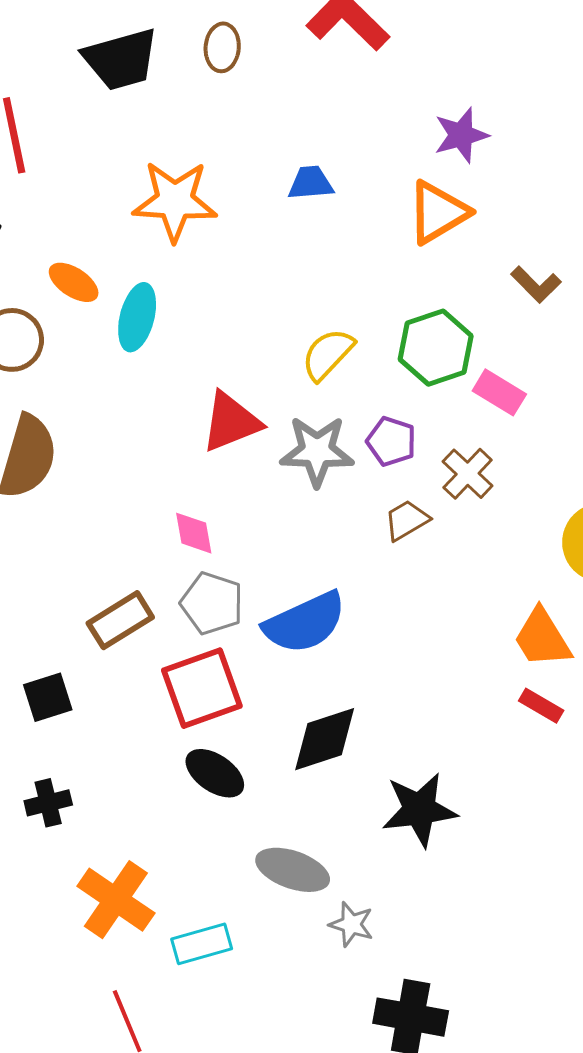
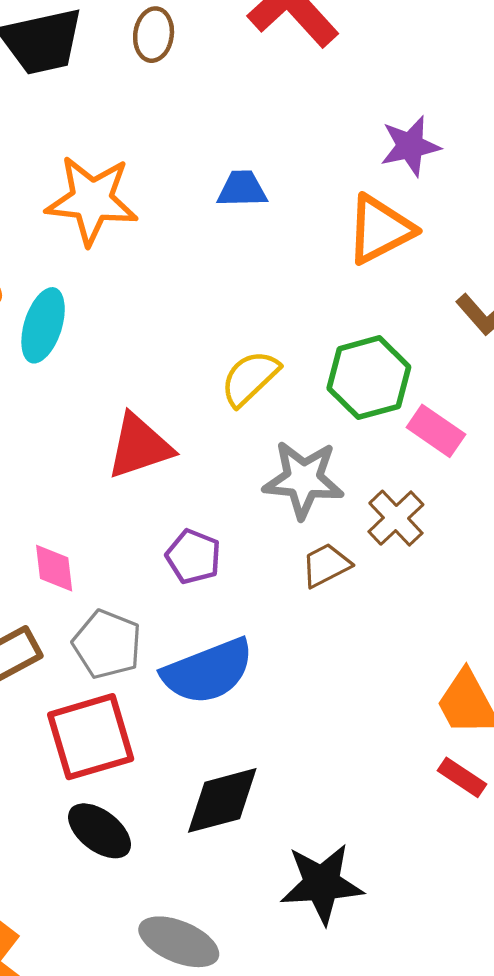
purple pentagon: (391, 441) -> (193, 557), moved
gray star: (317, 451) -> (303, 479), moved
pink diamond: (194, 533) -> (54, 568), moved

